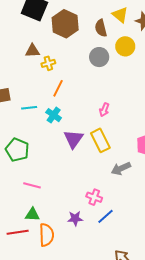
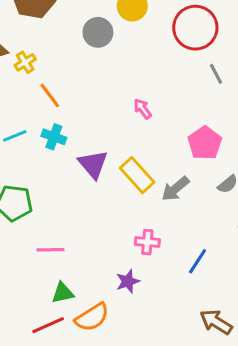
orange line: (58, 88) -> (50, 95), turned -48
pink arrow: (104, 110) -> (143, 109), moved, turned 136
yellow rectangle: (100, 140) -> (137, 175), moved
blue line: (105, 216) -> (198, 261), moved
orange semicircle: (46, 235) -> (92, 317), turned 75

